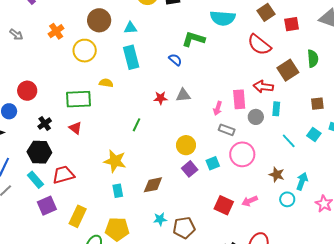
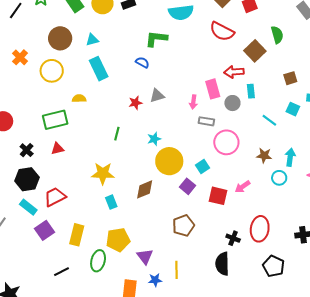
red triangle: (75, 128) -> (58, 149), turned -40
yellow circle: (186, 145) -> (169, 161), moved, size x1.4
cyan square: (213, 163) -> (203, 167), moved
purple square: (190, 169) -> (188, 186), moved
cyan star: (160, 219) -> (154, 139), moved

